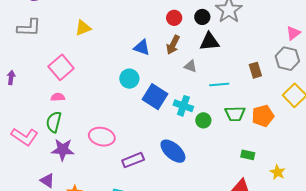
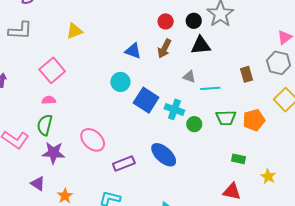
gray triangle: (190, 66) -> (189, 77), moved
pink ellipse: (102, 137) -> (93, 140), turned 30

